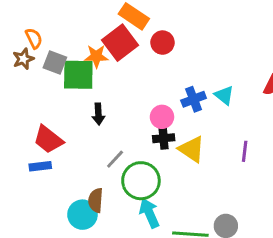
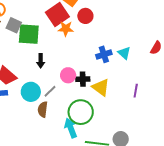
orange star: (96, 56) -> (66, 29), moved
pink circle: (162, 117) -> (68, 75), moved
green circle: (141, 181) -> (81, 112), moved
brown semicircle: (96, 200) -> (43, 109), moved
cyan circle: (82, 215) -> (31, 92), moved

